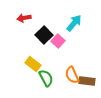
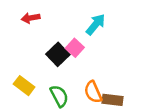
black square: (44, 35) -> (58, 54), moved
yellow rectangle: (33, 64) -> (24, 86), moved

